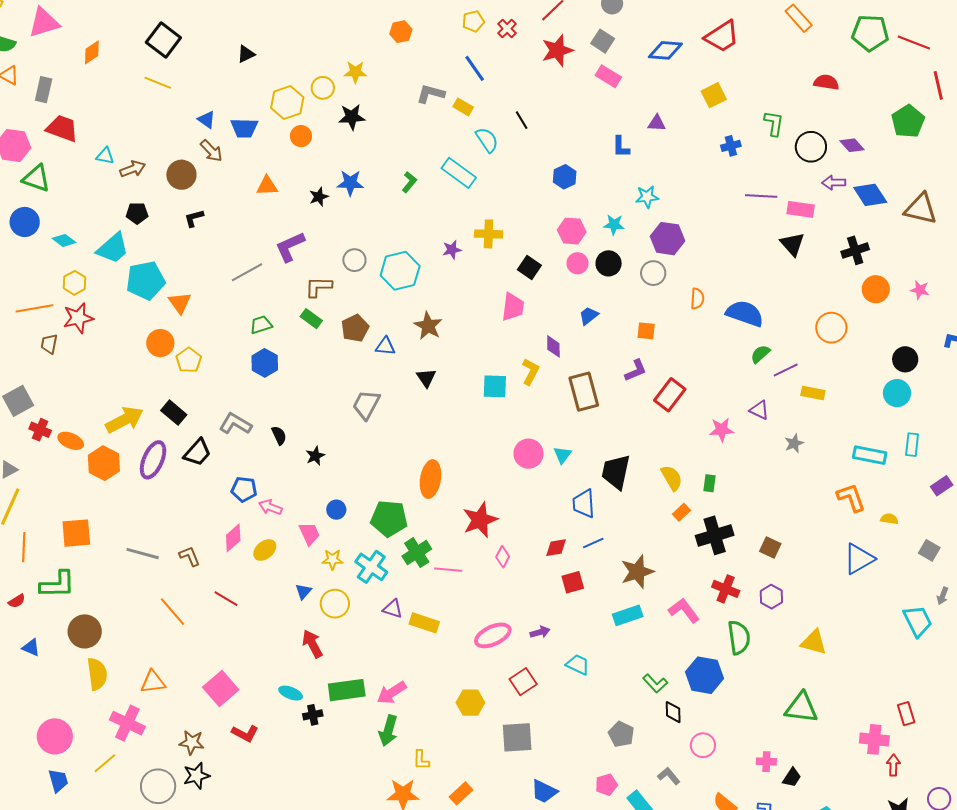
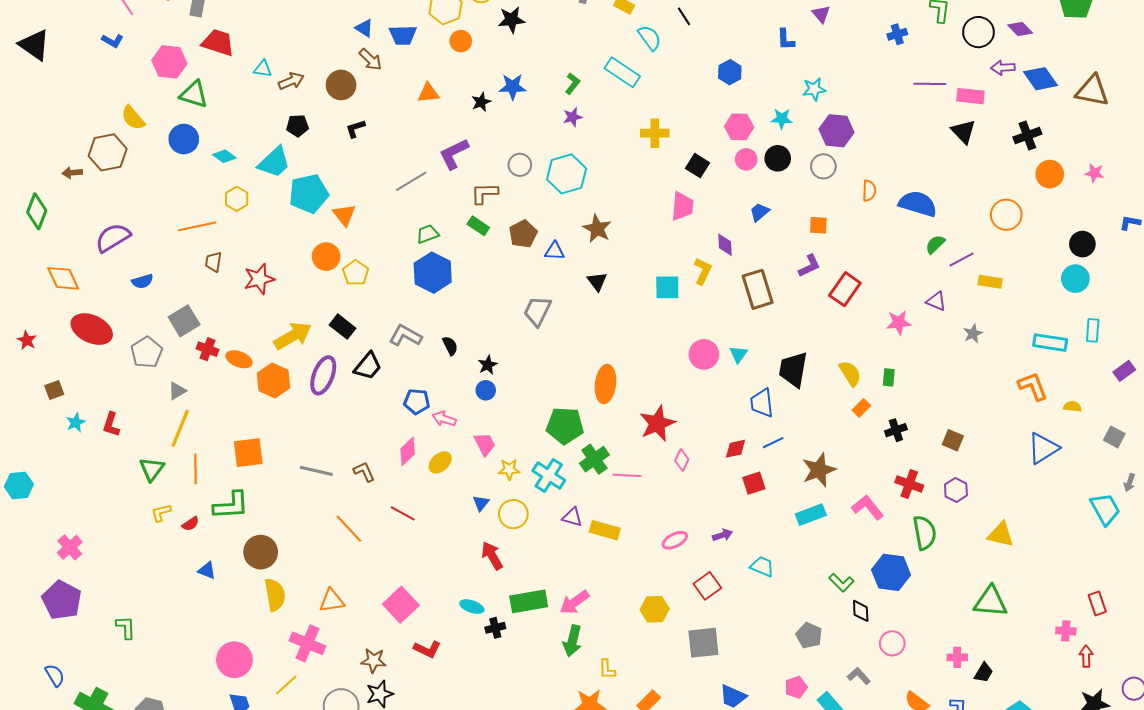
purple triangle: (657, 123) -> (821, 14), turned 48
purple star: (452, 250) -> (573, 117), moved
red star: (78, 318) -> (259, 279), moved
blue hexagon: (265, 363) -> (433, 273), size x1.4
blue circle: (336, 510) -> (486, 390), moved
black cross: (715, 535) -> (896, 430), size x0.6
pink ellipse: (493, 635) -> (675, 540), size x0.7
pink cross: (874, 739) -> (1066, 631), size x0.7

